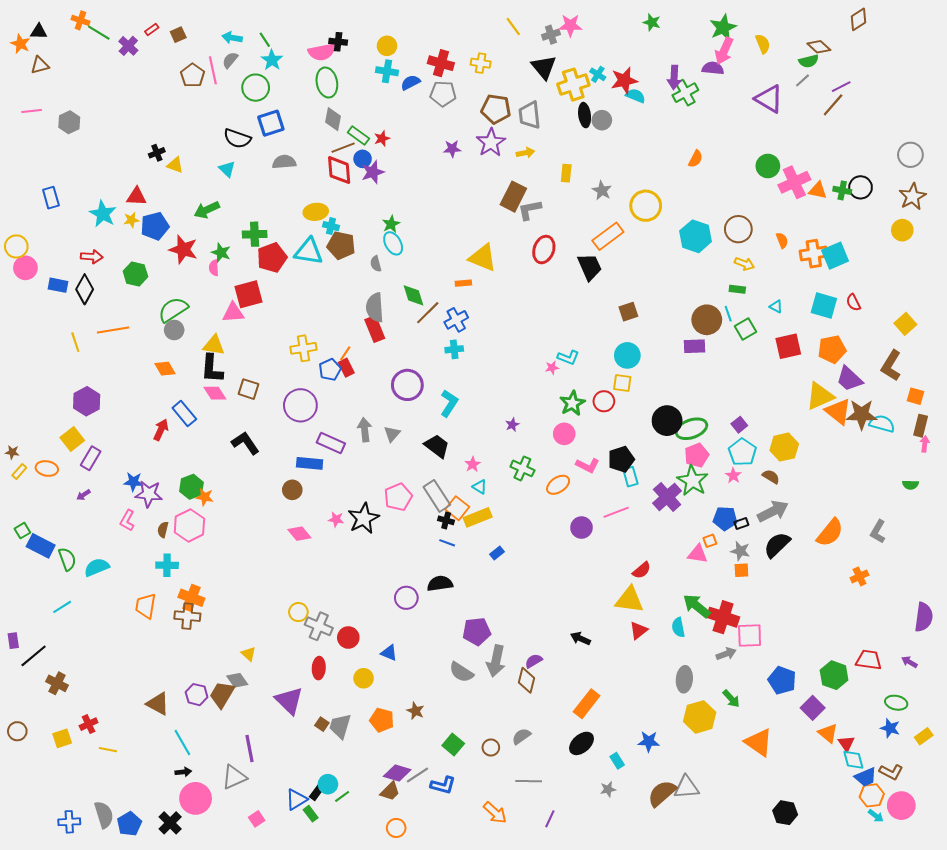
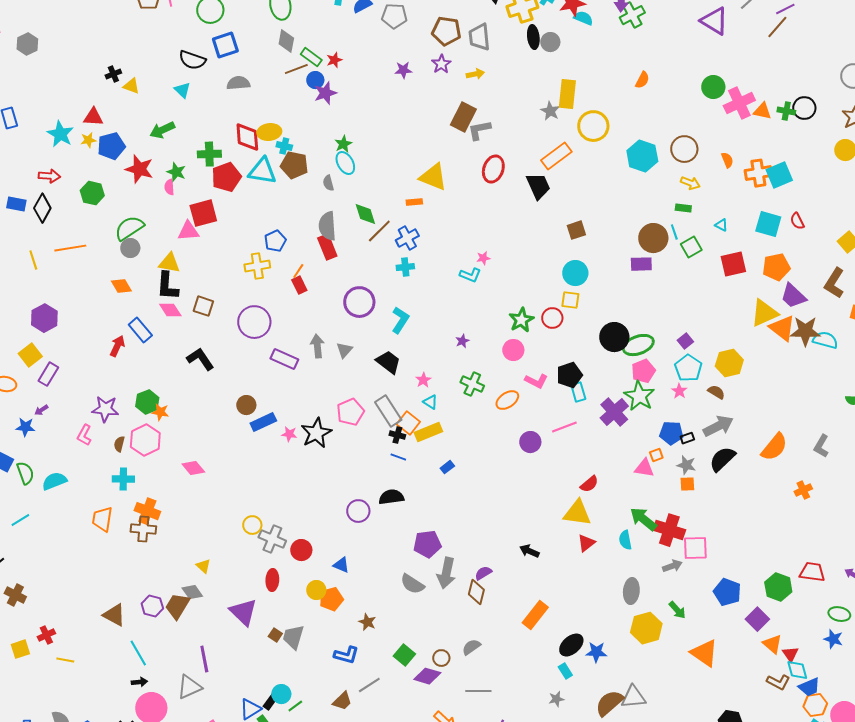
purple star: (491, 143) -> (441, 64), size x0.7
red diamond: (339, 170) -> (247, 137), moved
yellow rectangle: (566, 173) -> (567, 94), moved, size x1.6
cyan L-shape: (568, 357) -> (470, 275), moved
pink star: (552, 368) -> (483, 258), moved
blue pentagon: (330, 370) -> (275, 241), moved
blue rectangle: (310, 463) -> (263, 422), moved, turned -30
blue star: (133, 482) -> (25, 427), moved
pink diamond: (299, 534) -> (193, 468), moved
orange pentagon: (382, 720) -> (331, 599), moved, turned -30
black ellipse: (582, 743) -> (571, 645), moved
brown L-shape: (891, 772) -> (778, 682), moved
purple diamond: (397, 773) -> (427, 676), moved
blue L-shape: (443, 785) -> (346, 655), moved

